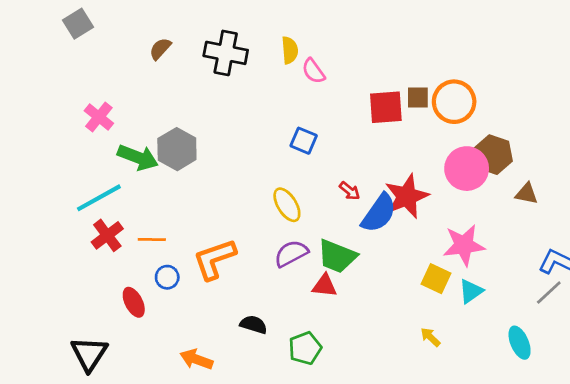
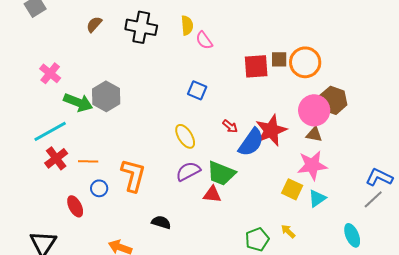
brown triangle: (527, 194) -> (314, 134), moved
orange L-shape: (215, 259) -> (133, 175), turned 124
green pentagon: (305, 348) -> (257, 239), moved

